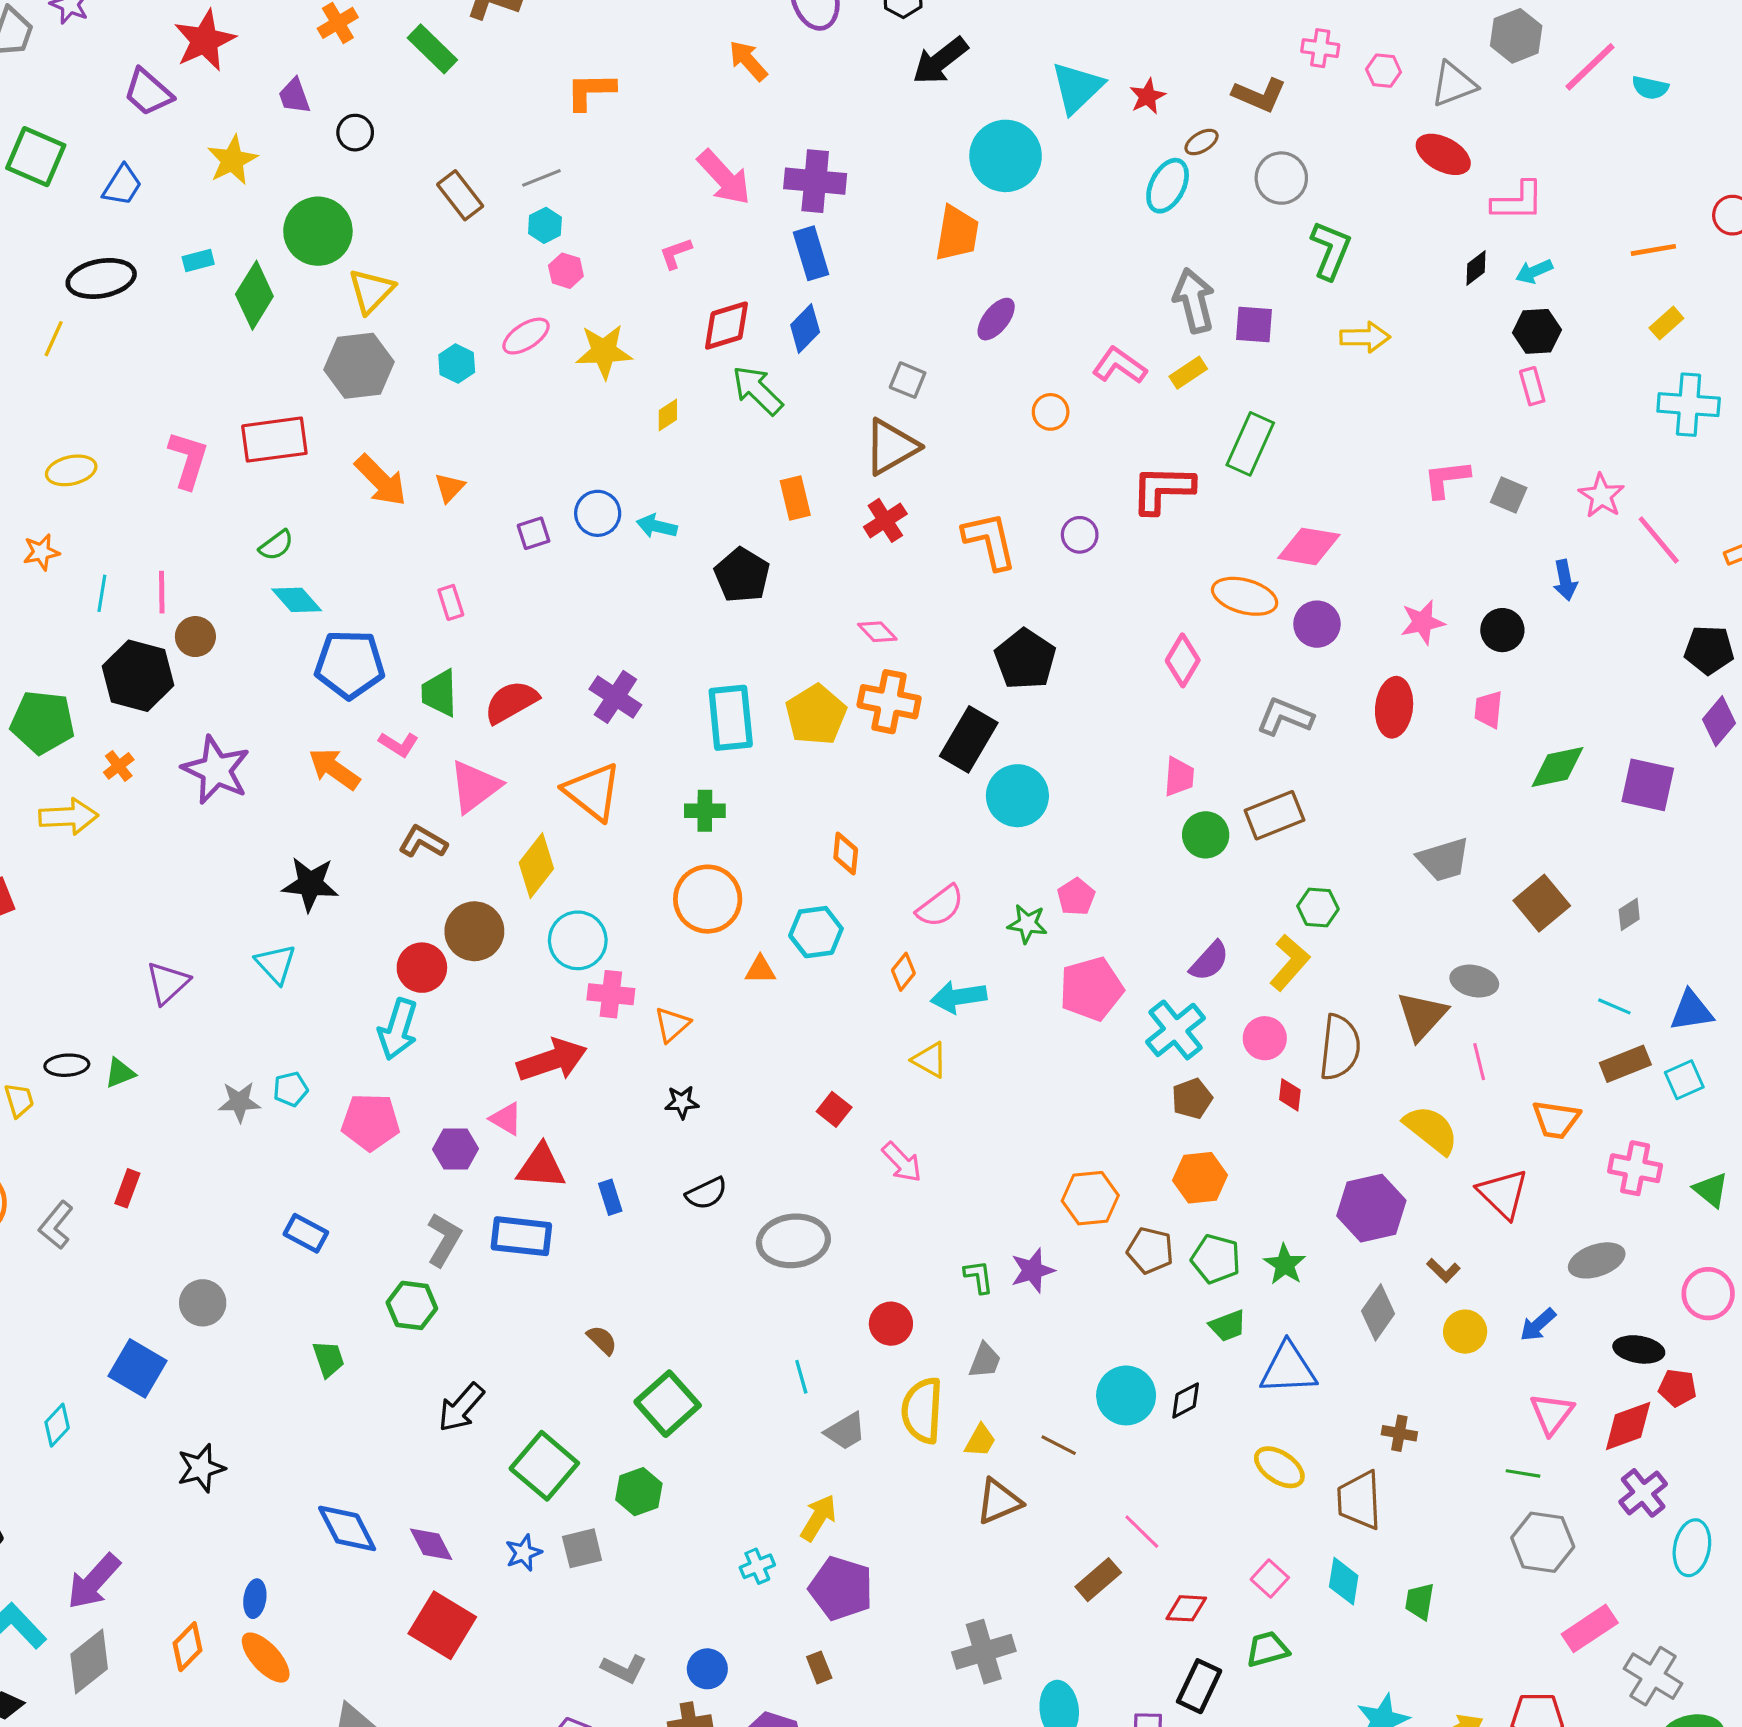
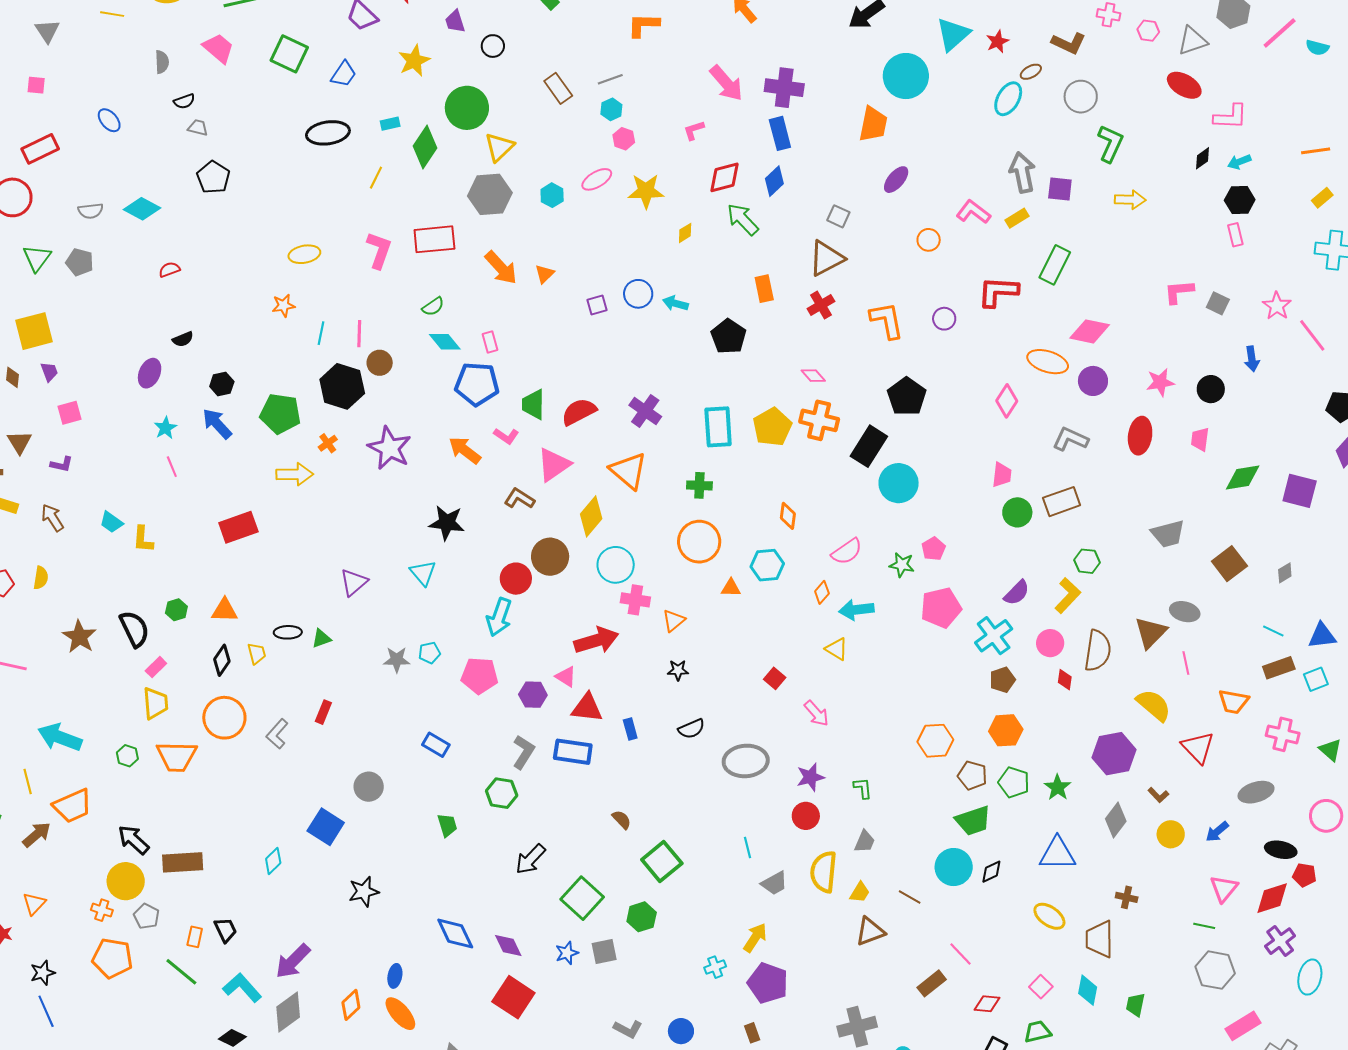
yellow line: (54, 339) -> (376, 178), moved
pink rectangle: (451, 602) -> (490, 342), moved
purple star: (1033, 1270) -> (810, 777), moved
green trapezoid: (1228, 1326) -> (973, 821), moved, size x1.5

